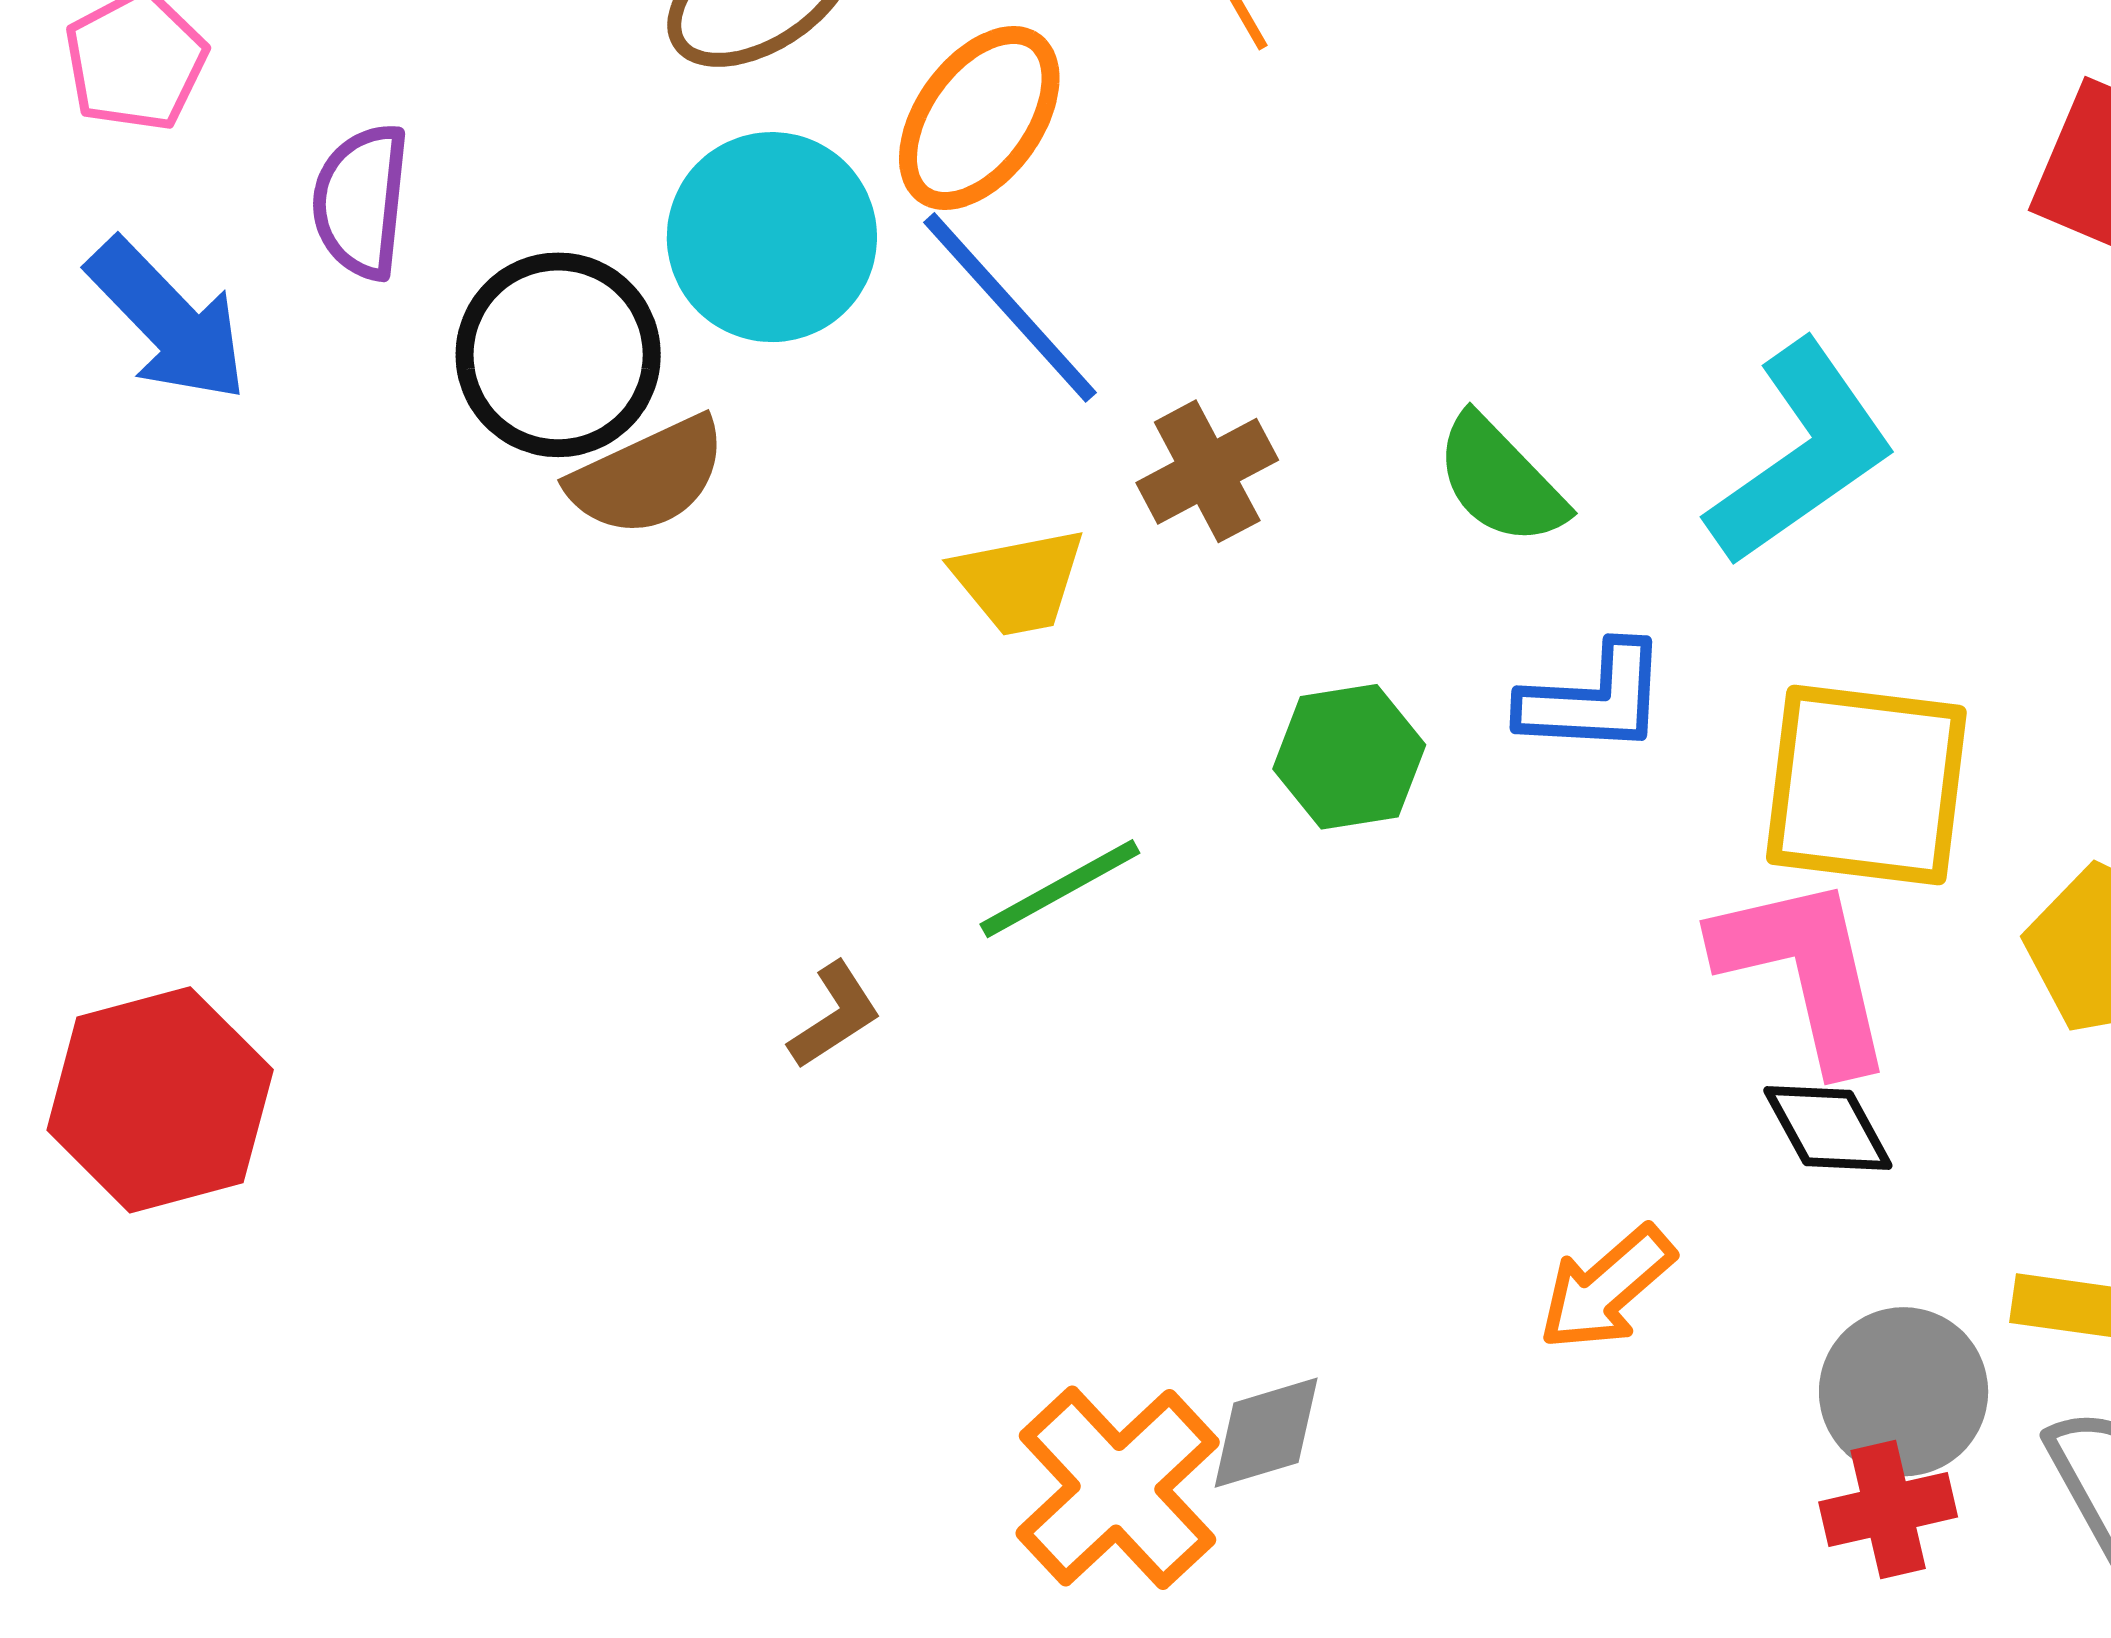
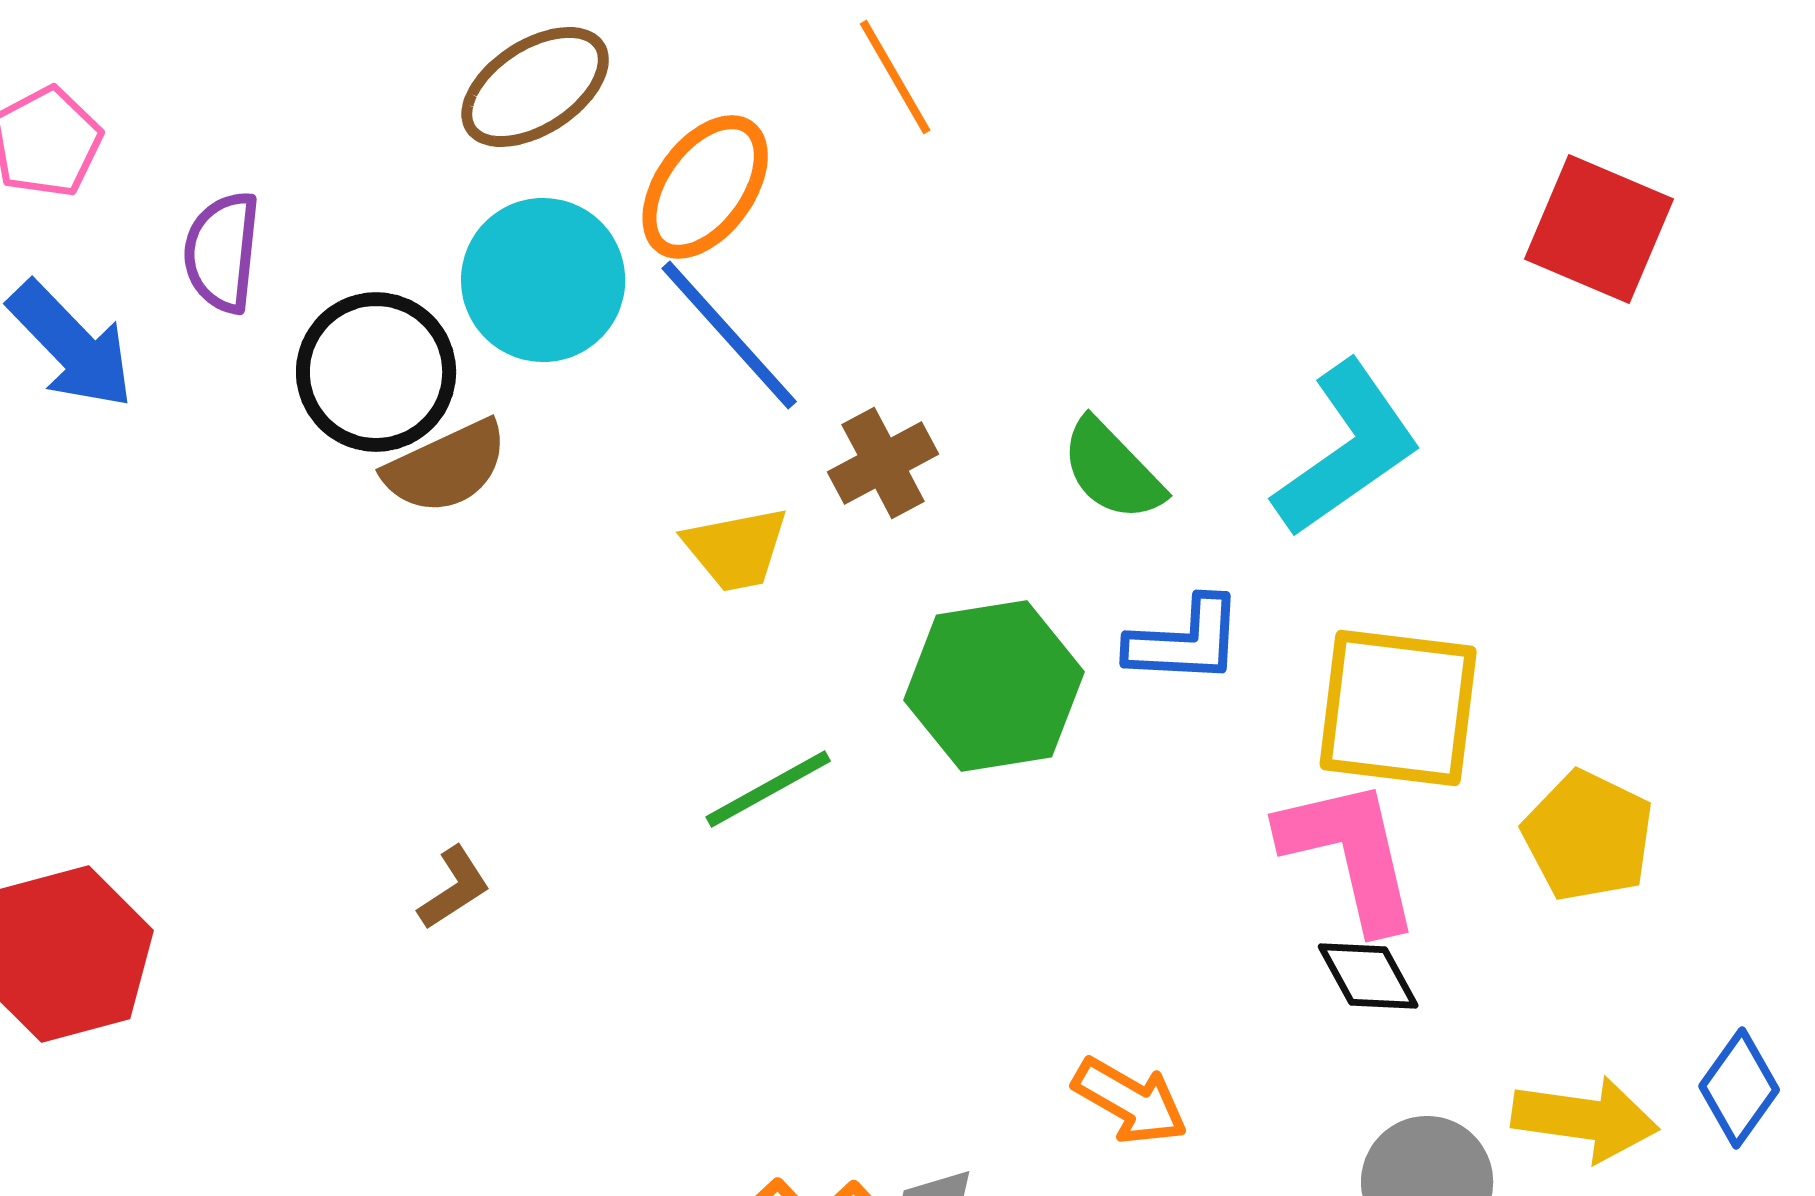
green hexagon: (1349, 757) -> (994, 686), size x1.5
brown L-shape: (835, 1015) -> (454, 888), moved
orange arrow: (1607, 1288) -> (1130, 1101), moved, turned -109

